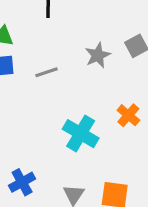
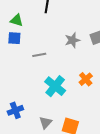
gray line: (47, 72) -> (39, 55), moved

